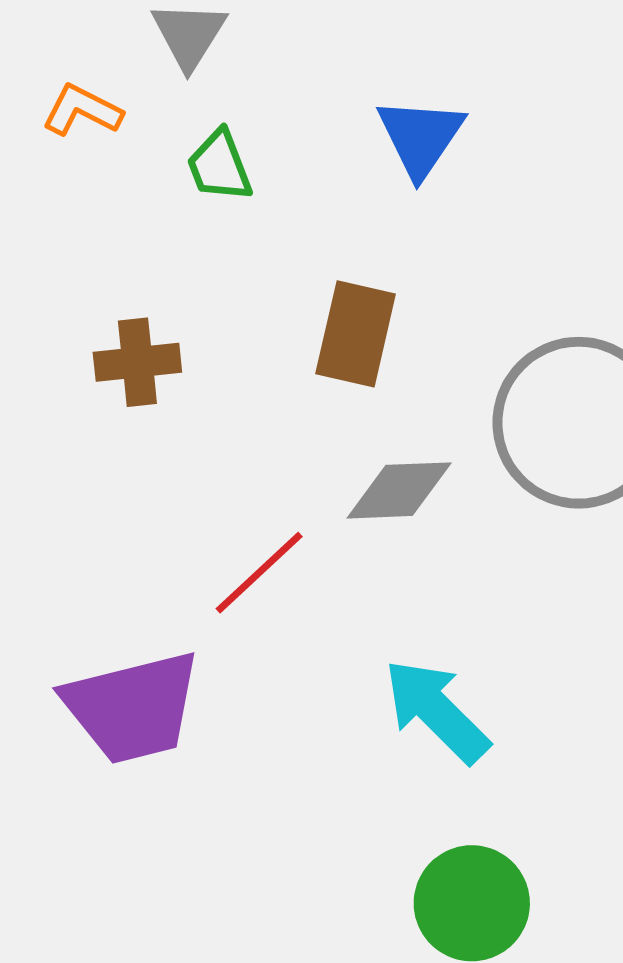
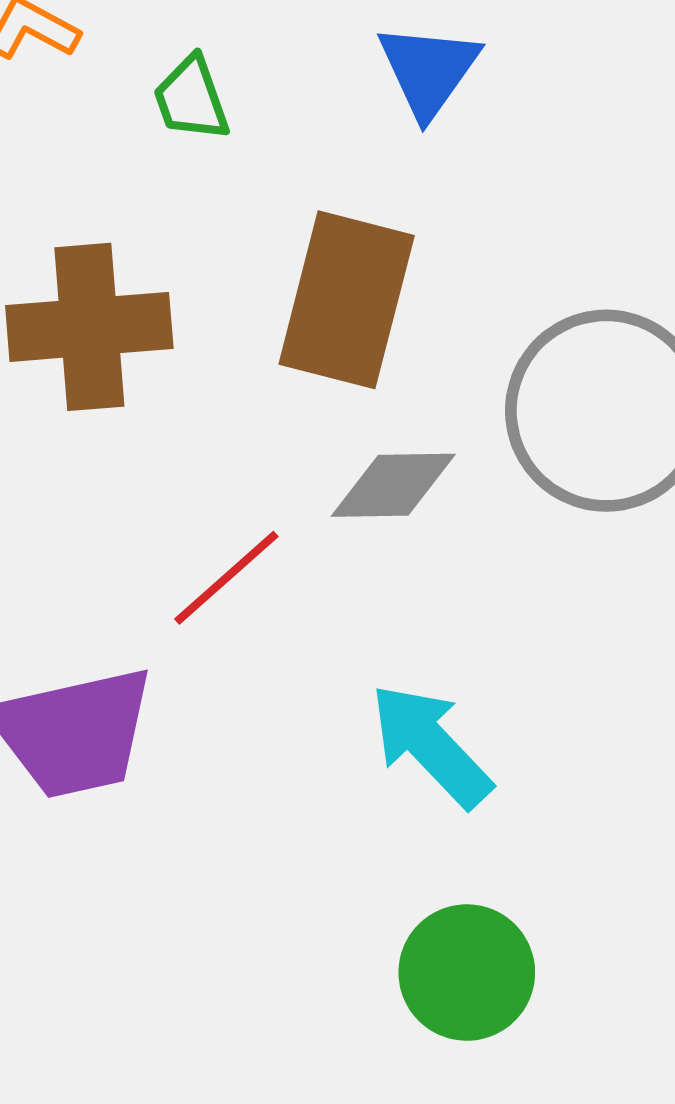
brown rectangle: (356, 334) -> (347, 300), size x1.4
brown cross: (137, 362) -> (89, 327), size x1.6

